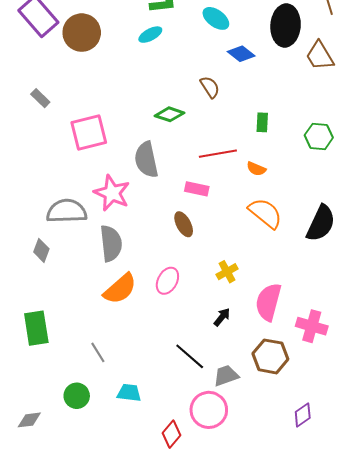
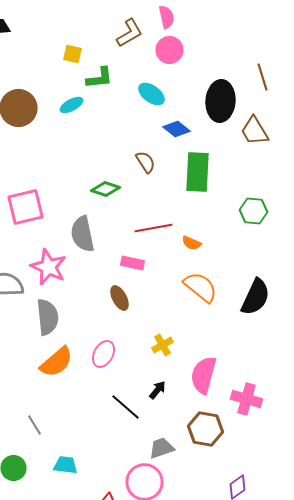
cyan ellipse: (150, 35) -> (72, 105), moved
green rectangle: (262, 122) -> (198, 172), moved, size x2.0
black line: (190, 356) -> (126, 407), moved

